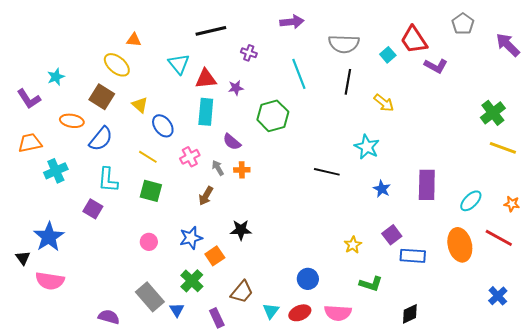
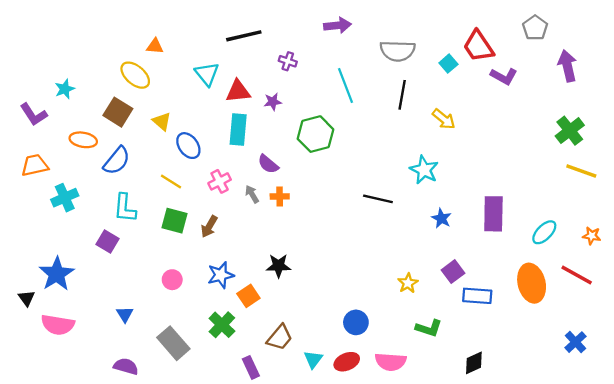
purple arrow: (508, 45) -> (567, 66), moved, turned 32
brown arrow: (206, 196) -> (209, 226), moved
blue triangle: (177, 310) -> (125, 314), moved

